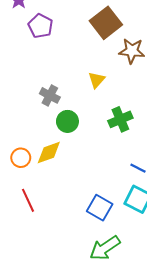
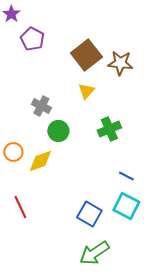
brown square: (106, 23) -> (86, 55), moved
orange circle: (21, 158) -> (13, 152), moved

